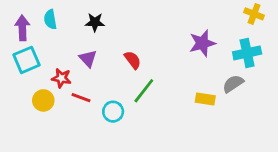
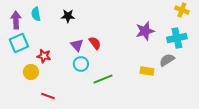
purple triangle: (88, 59) -> (77, 45), moved
green line: (144, 91) -> (103, 79), moved, turned 30
red line: (81, 98) -> (48, 96), moved
cyan circle: (113, 112) -> (81, 64), moved

